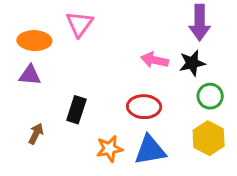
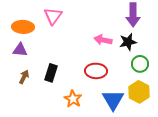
brown arrow: (36, 134) -> (24, 77), moved
orange star: (109, 149) -> (73, 99), turned -30
blue triangle: (150, 150) -> (113, 100), moved, turned -50

